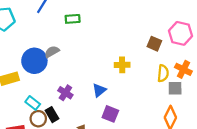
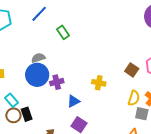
green rectangle: (73, 19) -> (63, 32), turned 48
blue circle: (34, 61) -> (37, 75), moved
purple cross: (65, 93) -> (57, 82), moved, turned 32

